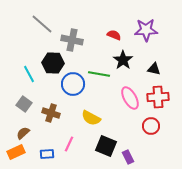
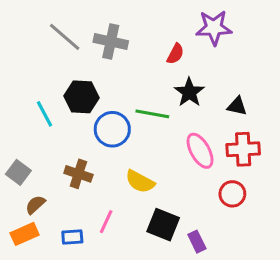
purple star: (146, 30) -> (214, 28), moved
red semicircle: (114, 35) -> (175, 54), turned 96
gray cross: (72, 40) -> (111, 42), moved
gray square: (24, 104) -> (18, 172), moved

